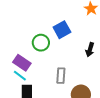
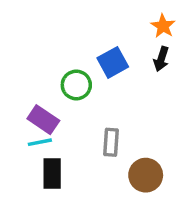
black arrow: (90, 50) -> (161, 59), moved
cyan line: (20, 76) -> (40, 142), turned -48

